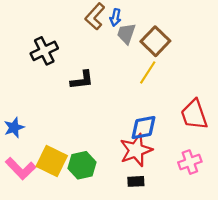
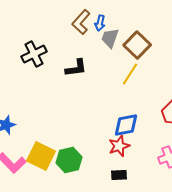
black L-shape: (82, 80) -> (76, 68), moved
red star: (136, 150) -> (119, 146), size x0.7

